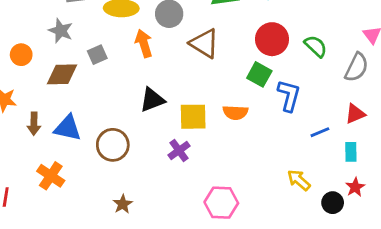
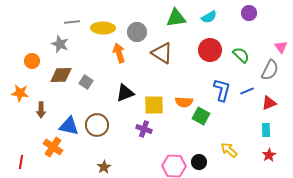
gray square: (97, 55) -> (86, 82), moved, turned -32
green square: (259, 74) -> (201, 116), moved
blue triangle: (68, 128) -> (69, 126), moved
blue line: (320, 132) -> (247, 91), moved
purple cross: (179, 150) -> (144, 129), turned -35
black circle: (333, 203) -> (199, 162), moved

